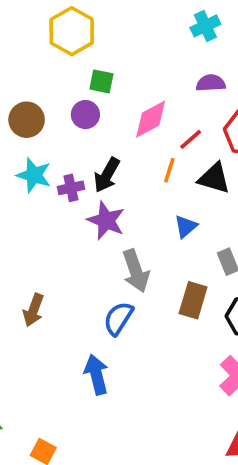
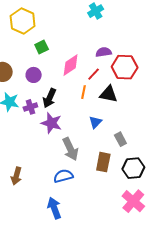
green square: (101, 81) -> (42, 47), turned -32
purple semicircle: (211, 83) -> (104, 52), moved
purple circle: (85, 115) -> (34, 75), moved
blue semicircle: (118, 318) -> (63, 176), turned 48

